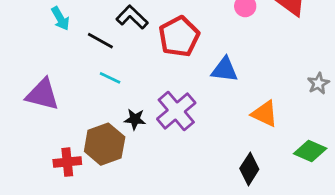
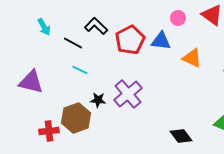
blue triangle: (225, 70) -> (161, 41), moved
orange triangle: (265, 114) -> (192, 58), moved
black diamond: (249, 169) -> (181, 136), turned -70

